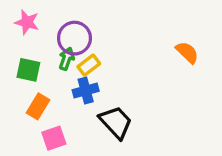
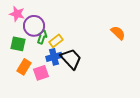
purple circle: (74, 38) -> (34, 26), moved
black trapezoid: (116, 122) -> (71, 59), moved
pink square: (54, 138) -> (41, 73), moved

